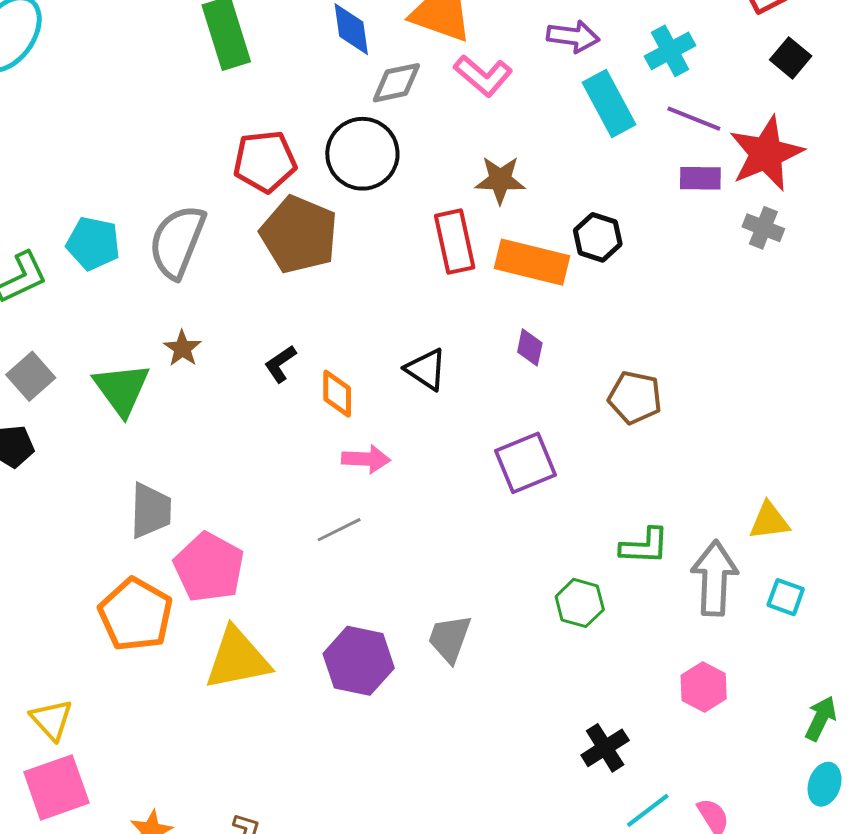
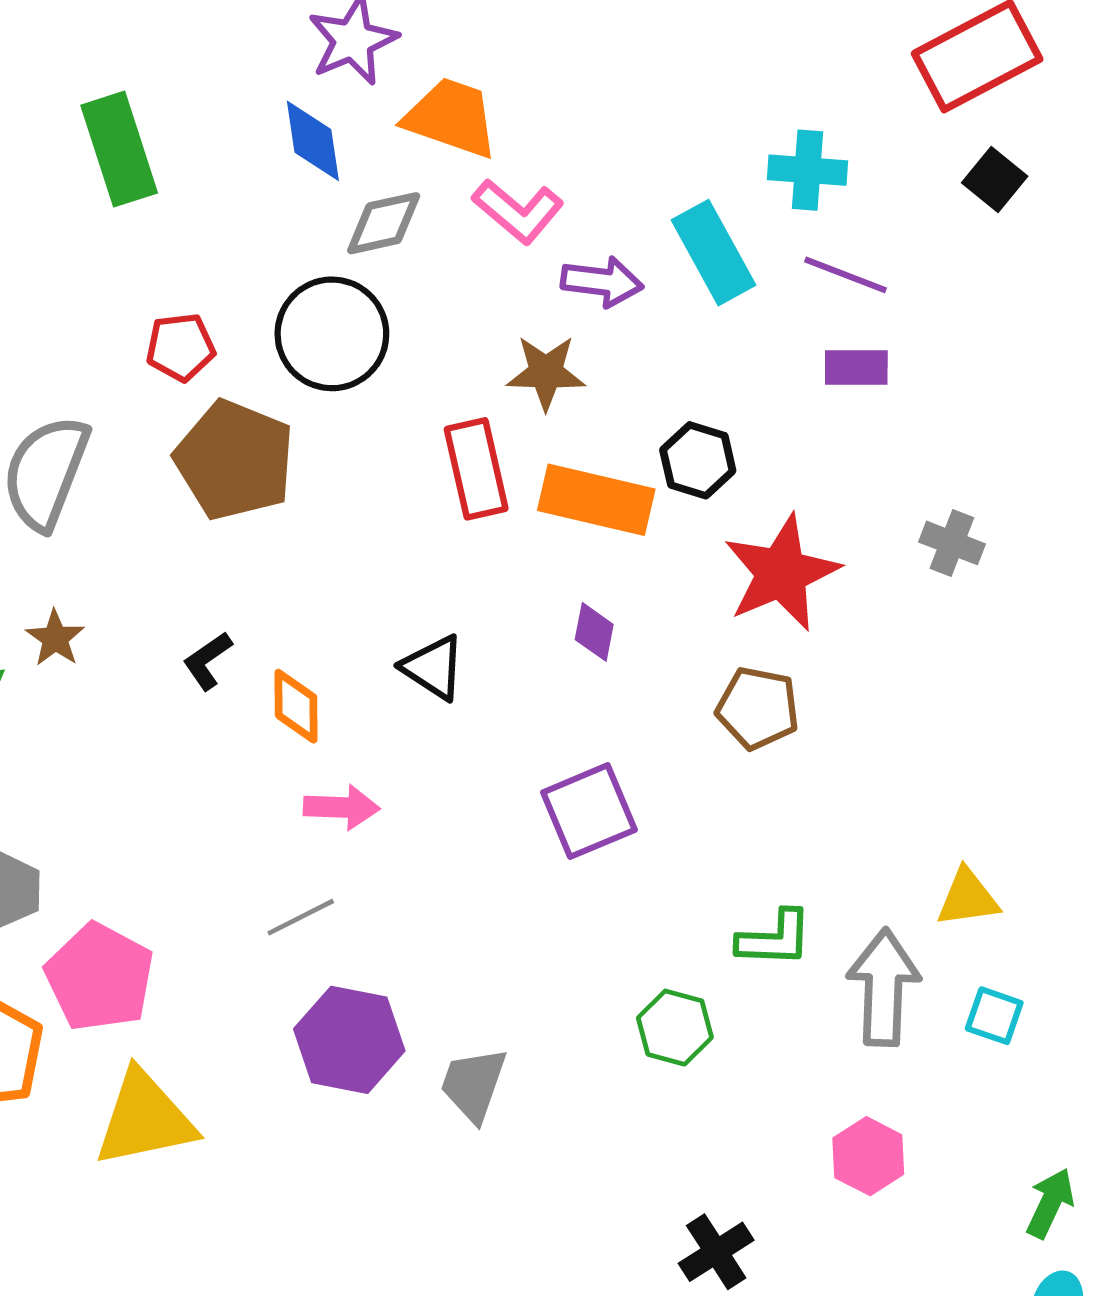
purple arrow: (573, 36) -> (602, 282), moved
cyan cross: (670, 51) -> (808, 170), turned 33
red star: (766, 154) -> (781, 573), moved
red pentagon: (265, 161) -> (180, 347), size x0.7
gray cross: (763, 228) -> (952, 543), moved
purple hexagon: (359, 661) -> (349, 1040), moved

